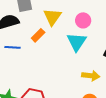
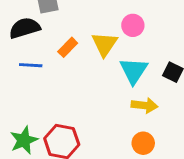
yellow triangle: (52, 17) -> (105, 44), moved
cyan triangle: (77, 42) -> (134, 71), moved

